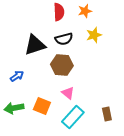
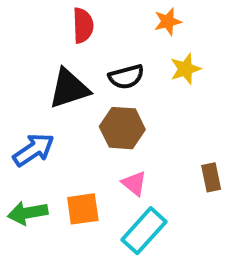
red semicircle: (59, 12) -> (83, 25), moved
blue arrow: (17, 76) -> (34, 150), size x1.5
orange square: (42, 106) -> (83, 209), turned -30
brown rectangle: (107, 114) -> (211, 177), moved

